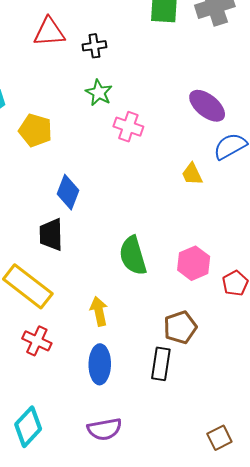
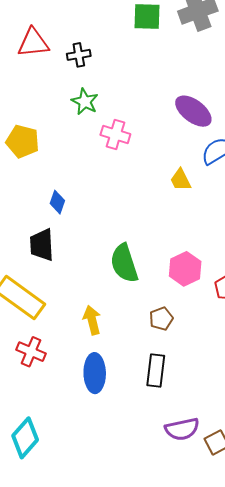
blue diamond: (68, 192) -> (57, 202), size x0.7
brown pentagon: (180, 327) -> (161, 319), moved, size x0.7
purple semicircle: (105, 429) -> (182, 429), moved

